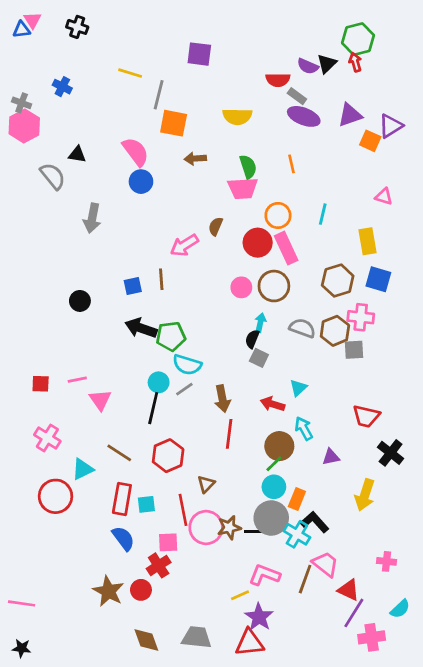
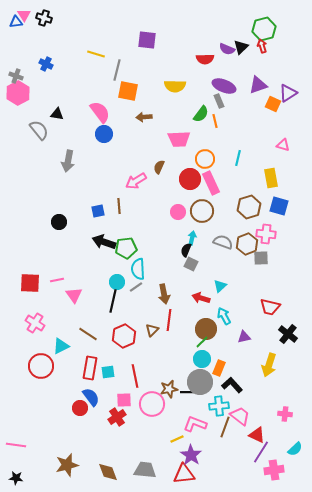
black cross: (77, 27) -> (44, 18), moved
gray rectangle: (297, 96) -> (219, 101), moved, turned 32
green semicircle: (248, 167) -> (201, 114), moved, turned 54
cyan semicircle: (187, 365) -> (138, 269), turned 70
red square: (41, 384) -> (30, 283), size x1.5
brown triangle: (206, 484) -> (152, 330), moved
pink circle: (206, 527) -> (152, 404), moved
cyan cross: (297, 534) -> (219, 406), moved, turned -36
red circle: (141, 590) -> (80, 408), moved
brown star: (108, 591) -> (67, 465), moved, turned 30

